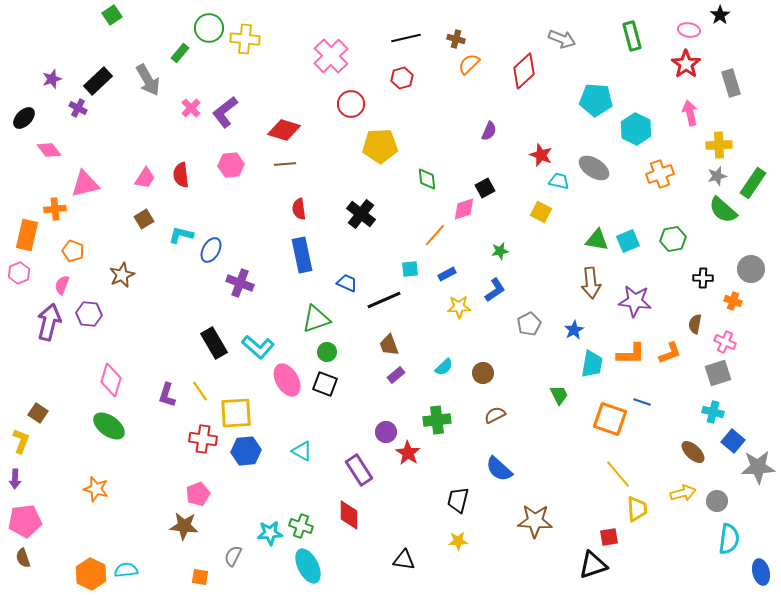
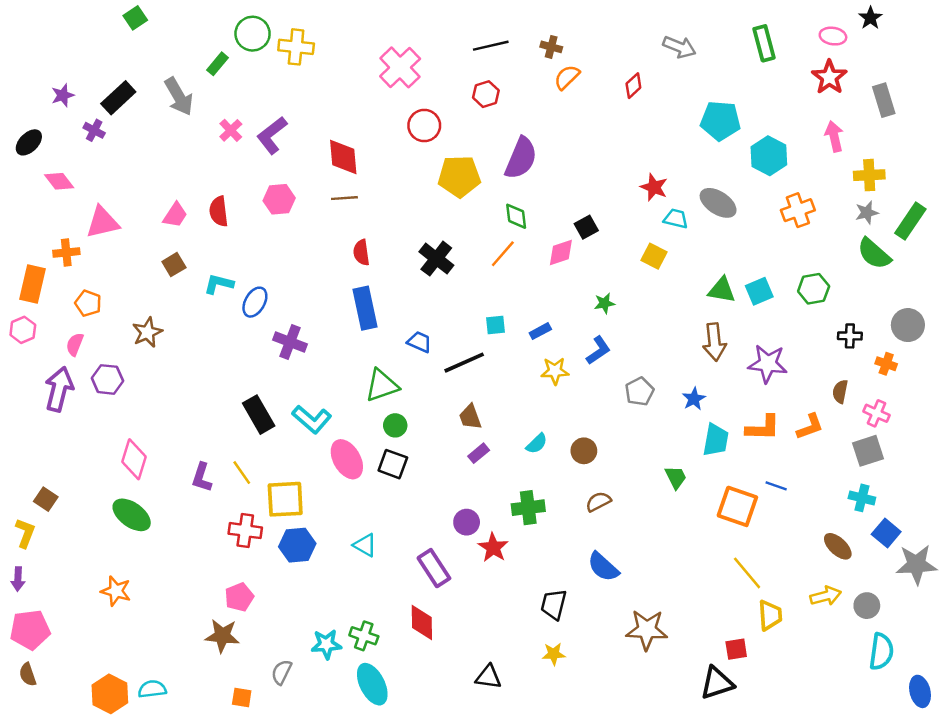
red diamond: (524, 71) -> (633, 86), size x0.6
red diamond: (284, 130) -> (343, 157), turned 68
purple semicircle: (489, 131) -> (521, 158), moved, size x1.8
orange line: (435, 235) -> (503, 254), moved

